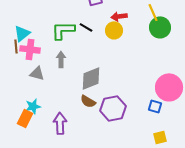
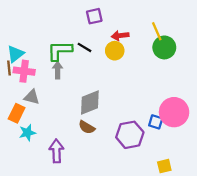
gray arrow: (61, 59) -> (58, 70), moved
blue square: (155, 106) -> (156, 122), moved
purple hexagon: (113, 108) -> (130, 135), moved
orange rectangle: (25, 118) -> (17, 113), moved

